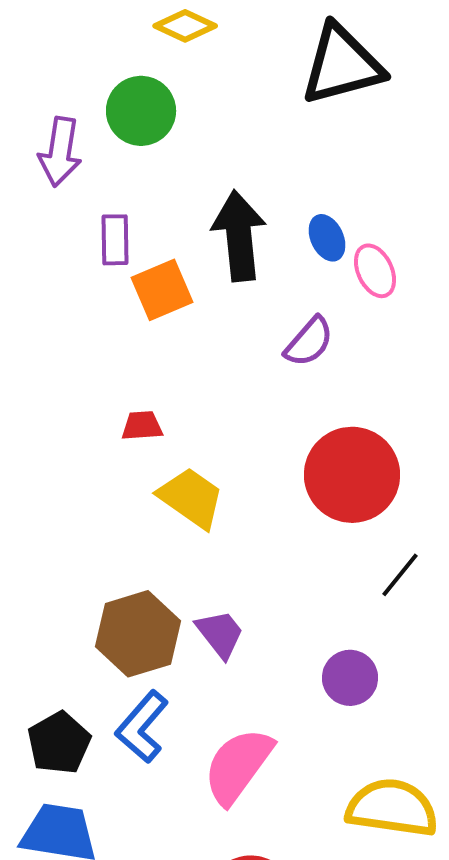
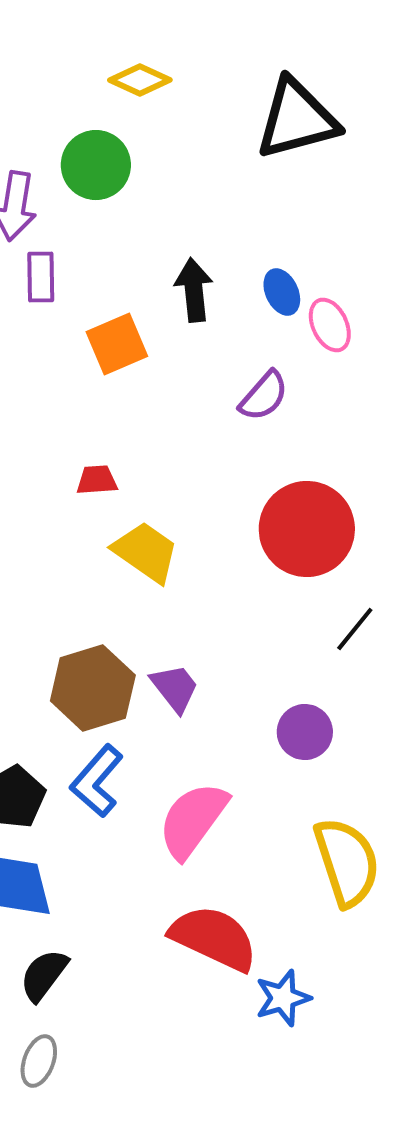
black arrow: (239, 236) -> (194, 290), size x0.7
purple rectangle: (115, 240) -> (41, 277), moved
yellow semicircle: (392, 808) -> (347, 862), turned 64

